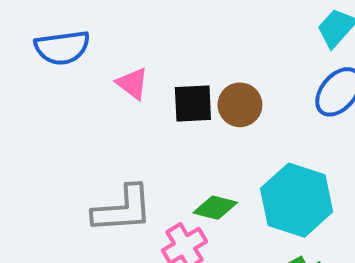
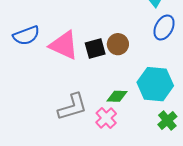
pink triangle: (132, 83) -> (64, 45), size x1.8

